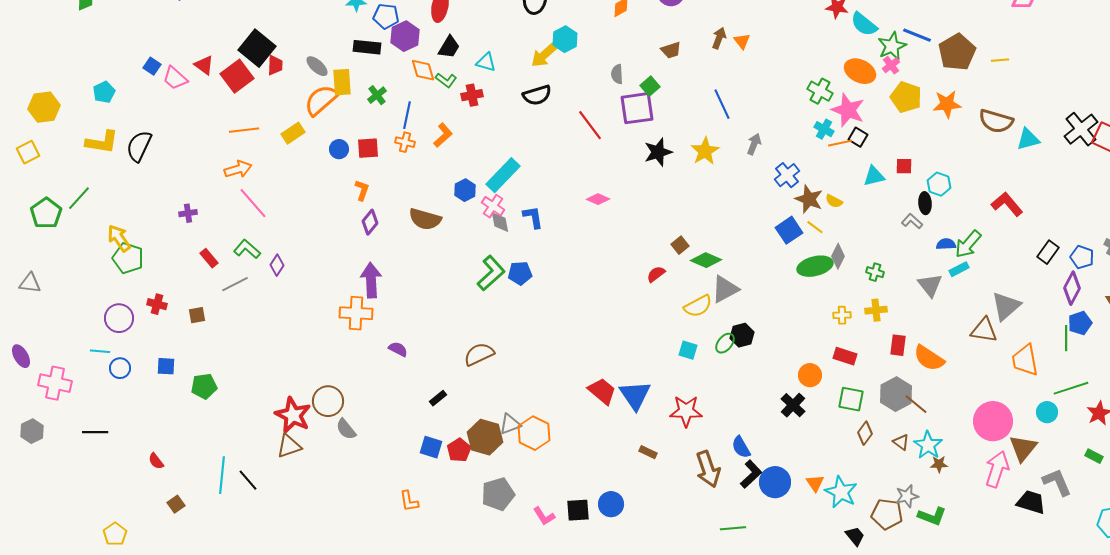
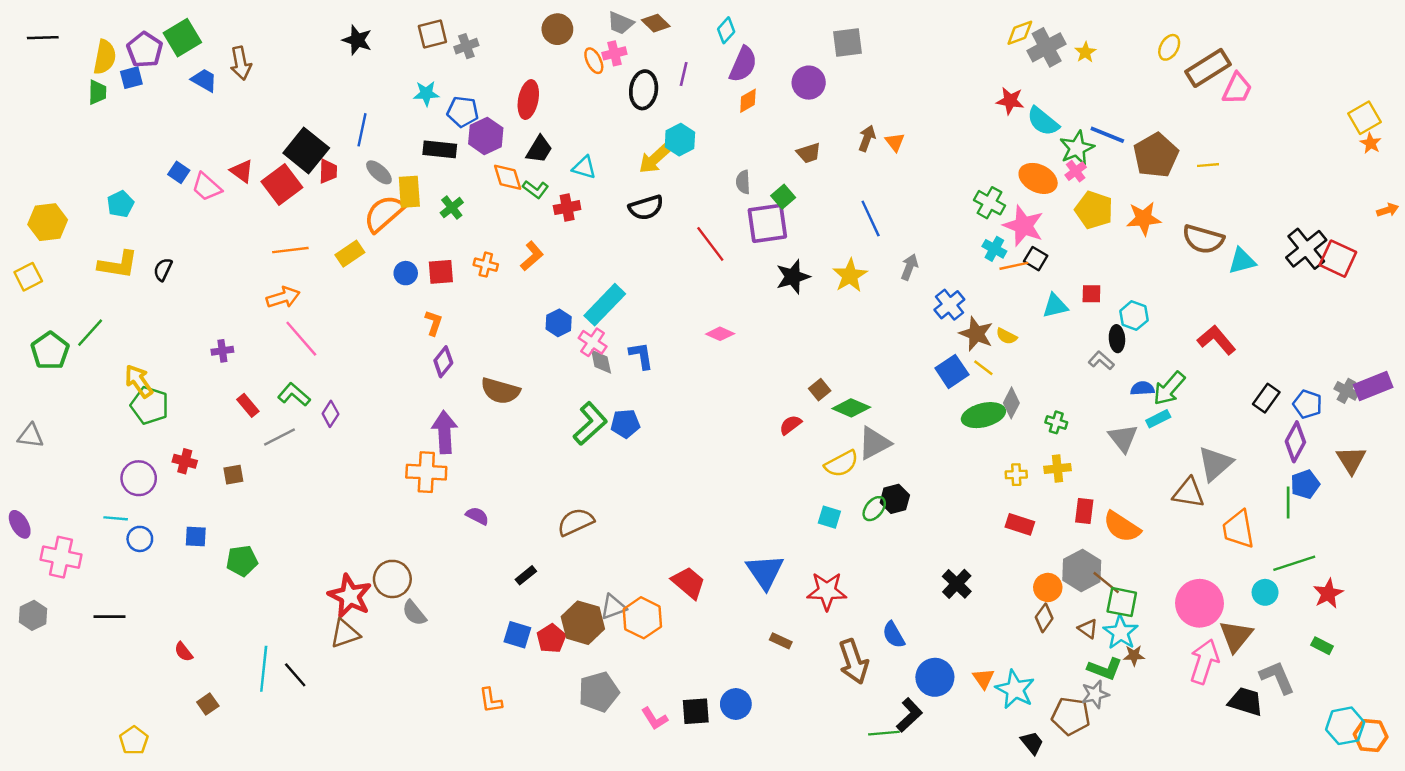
blue line: (407, 115) -> (362, 130), moved
black semicircle: (139, 146) -> (163, 269), size x0.6
brown semicircle: (425, 219) -> (500, 391), moved
orange circle: (810, 375) -> (1048, 587), moved
red trapezoid: (602, 391) -> (688, 583), moved
green square: (851, 399) -> (1122, 602), moved
black L-shape: (751, 474) -> (909, 715), moved
green L-shape: (932, 516) -> (1105, 669), moved

